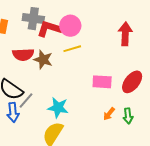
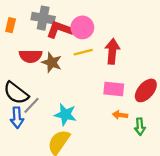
red arrow: (125, 34) -> (112, 51), moved
orange arrow: (109, 114) -> (120, 115), moved, turned 56

